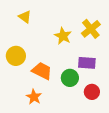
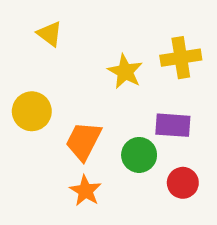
yellow cross: (91, 29) -> (181, 58), turned 30
orange trapezoid: (42, 71) -> (83, 141), turned -90
orange star: (34, 97) -> (85, 191), moved

